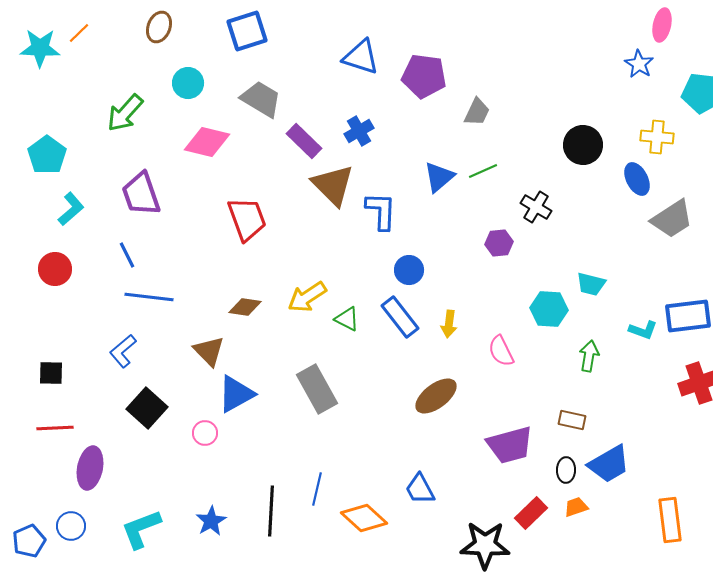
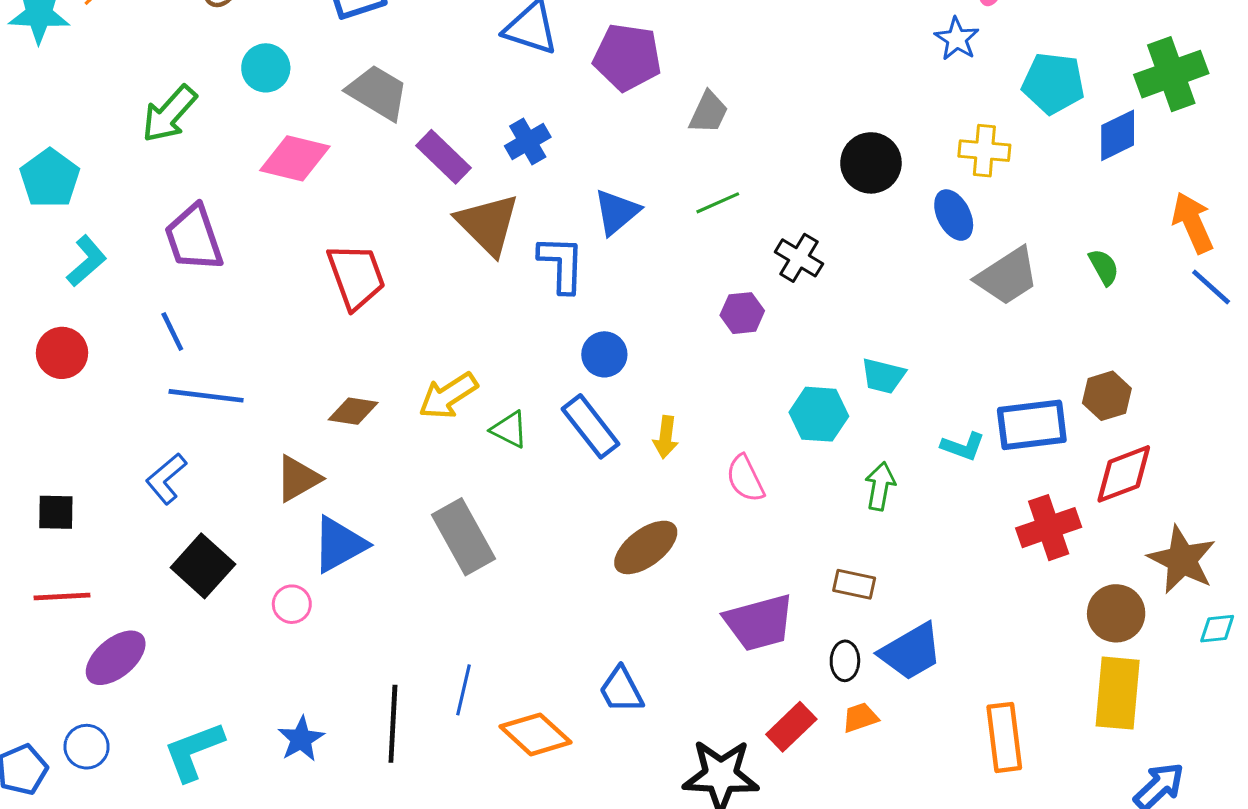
blue triangle: (439, 177) -> (617, 212), moved
brown triangle: (209, 351) -> (298, 479), turned 44
purple ellipse: (90, 468) -> (116, 658), turned 39

